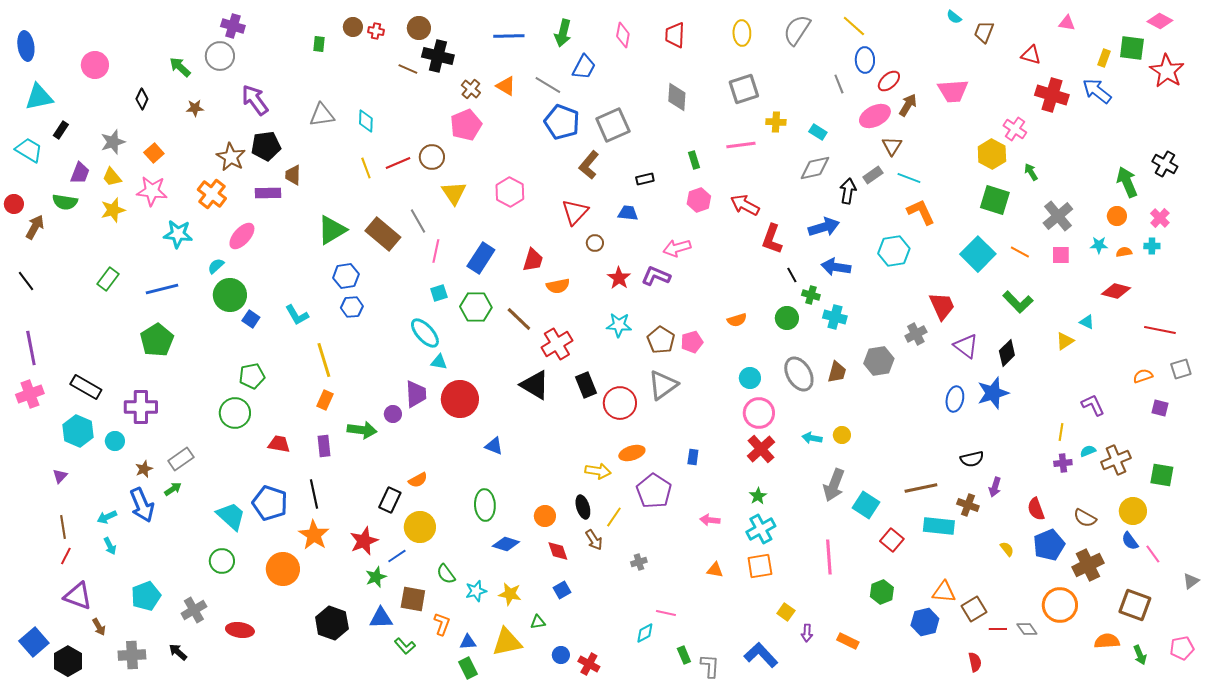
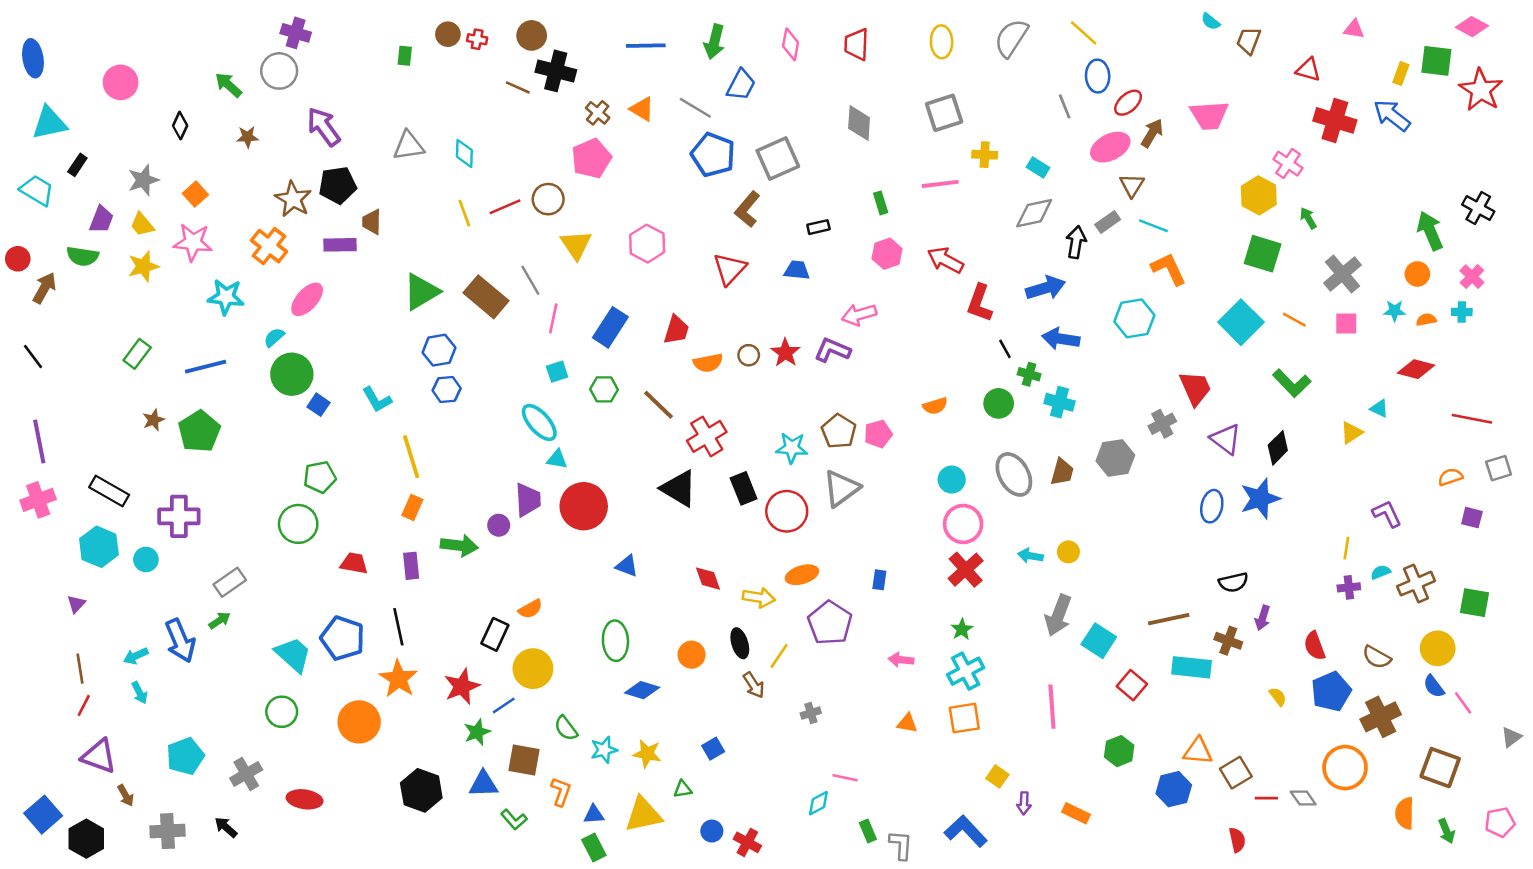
brown circle: (595, 243) -> (749, 355), moved
green hexagon: (476, 307) -> (604, 389), size x0.7
cyan star: (619, 325) -> (792, 448), moved
brown star: (144, 469) -> (154, 420), moved
red diamond: (558, 551) -> (708, 579), moved
orange semicircle: (1107, 641) -> (1405, 813), turned -85

